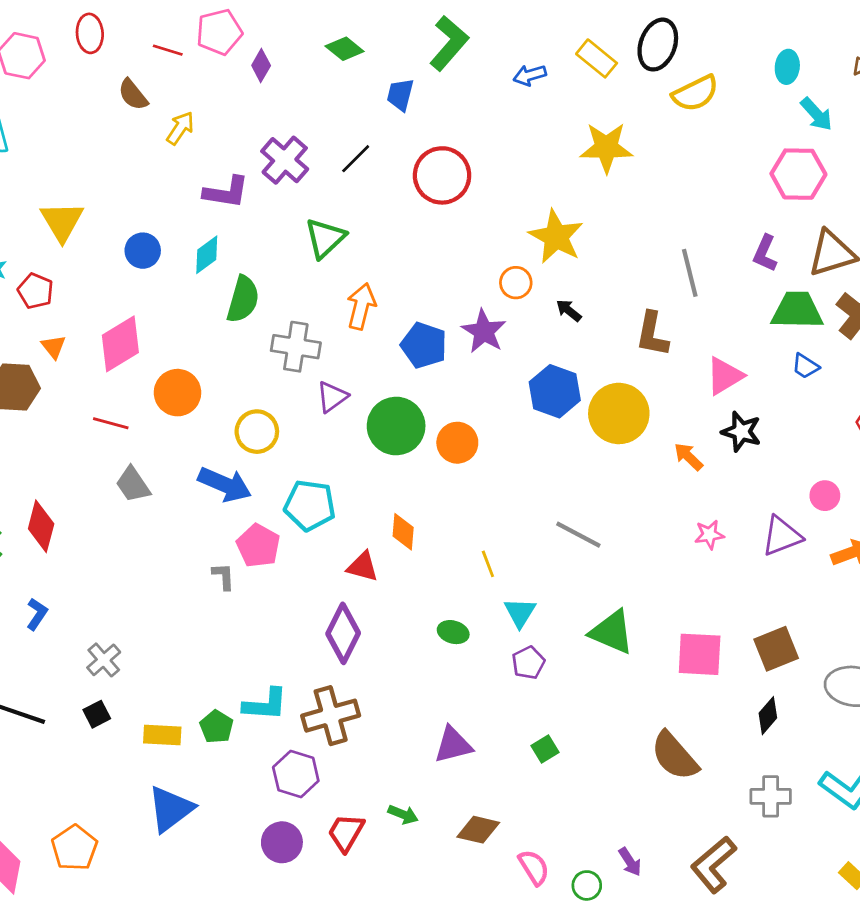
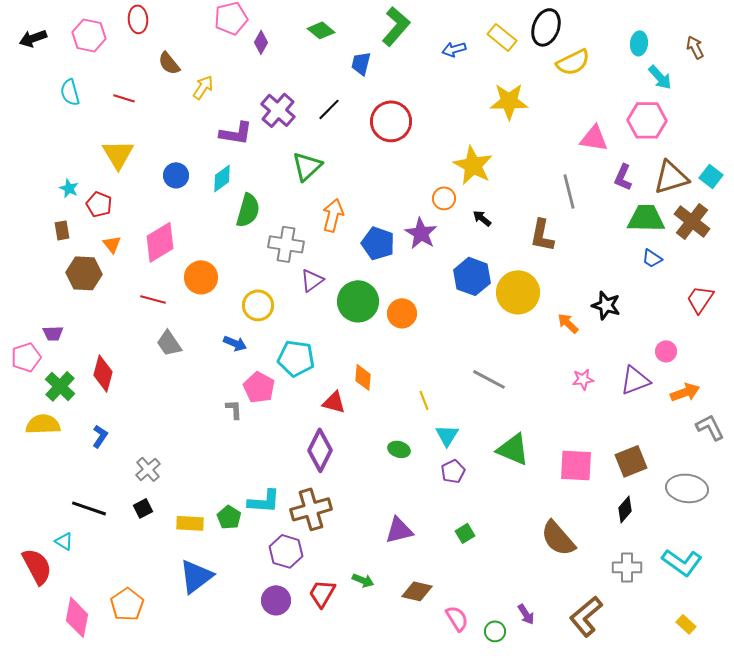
red line: (168, 50) -> (124, 98), moved
pink triangle: (725, 376) -> (594, 138), moved, turned 40
blue arrow: (225, 484) -> (235, 343), size x0.6

